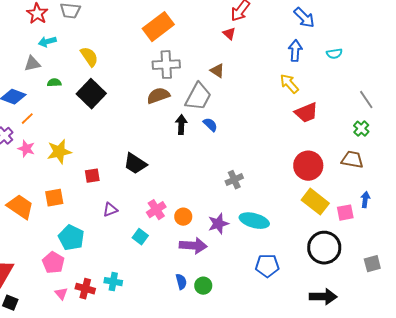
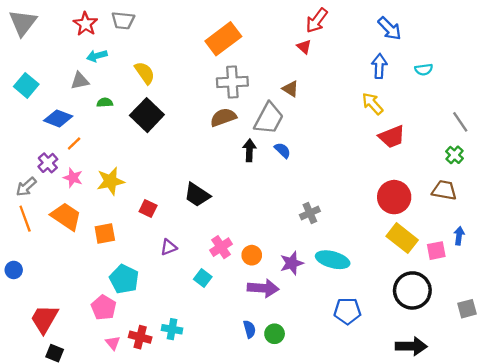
red square: (92, 176) -> (148, 208), turned 35
orange trapezoid: (20, 207) -> (66, 216), moved

